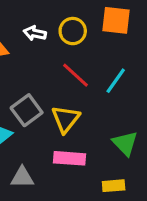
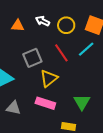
cyan line: (116, 81) -> (86, 49), moved
gray square: (27, 110) -> (32, 58), moved

